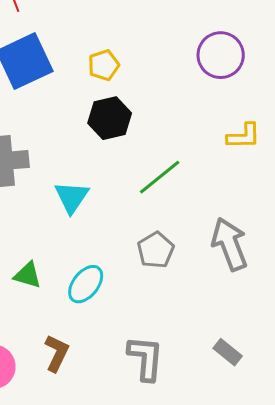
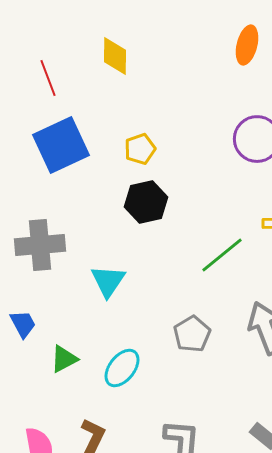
green line: (160, 177) -> (222, 255), moved
green triangle: (28, 275) -> (64, 359), turned -44

